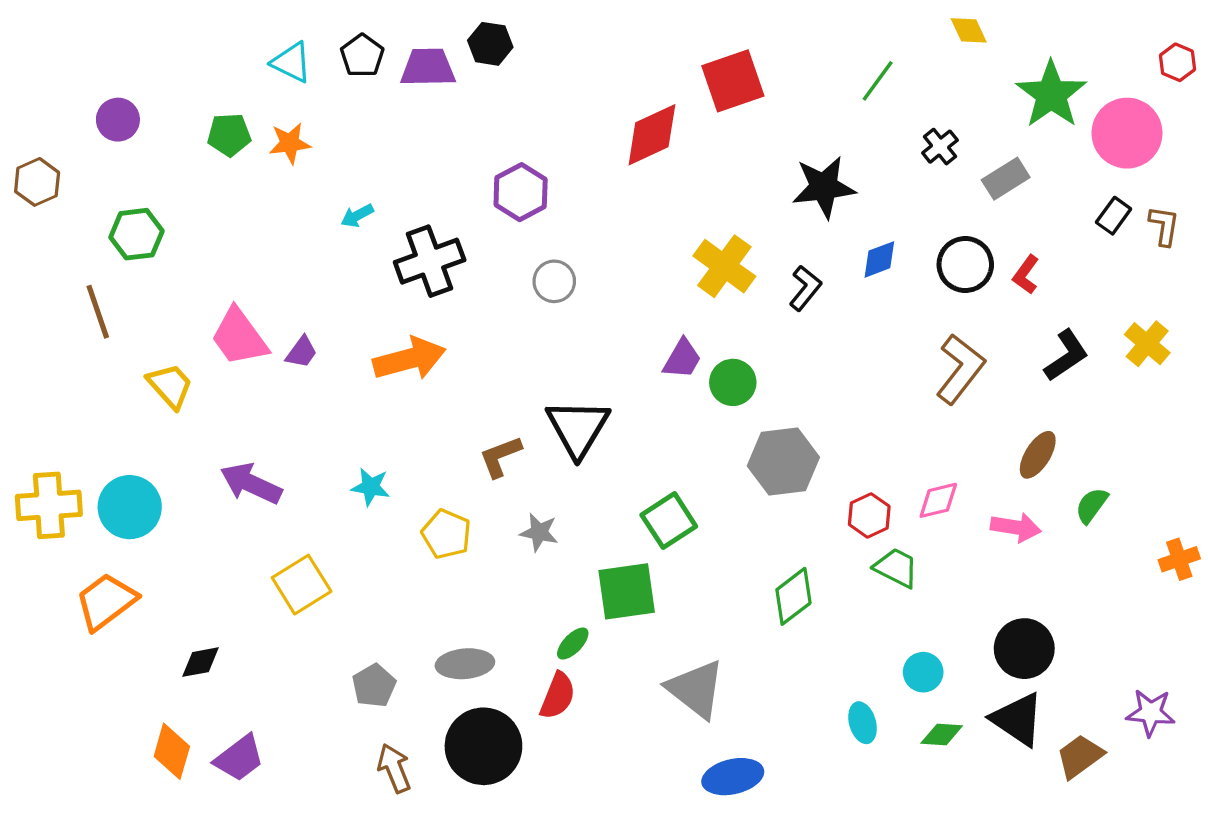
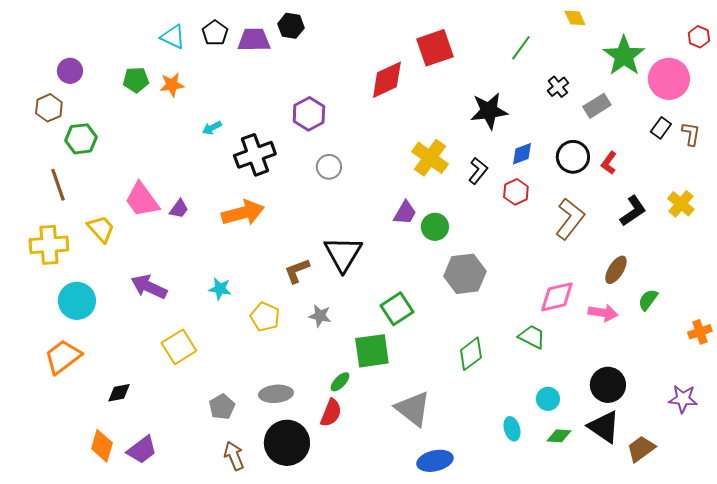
brown hexagon: (37, 182) -> (49, 108), moved
pink diamond: (938, 500) -> (557, 297), size x1.4
yellow cross: (49, 505) -> (49, 245), moved
red hexagon: (869, 515) -> (516, 192), moved
purple star: (1151, 713) -> (683, 399), moved

